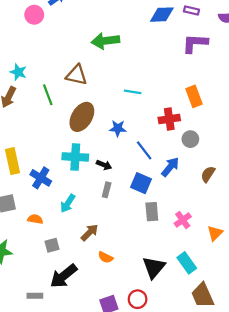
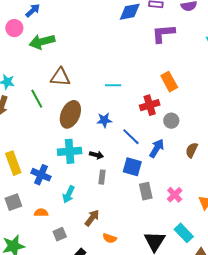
green arrow: (105, 41) -> (42, 42), moved

